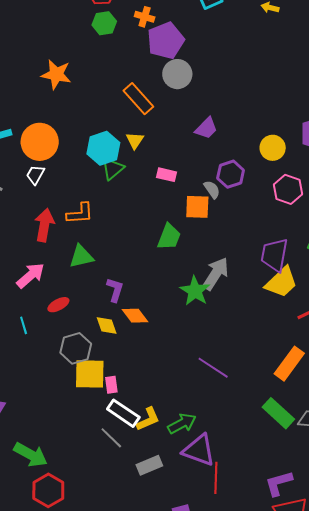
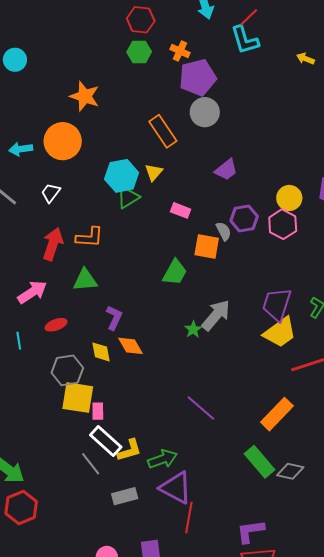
orange circle: (40, 142) -> (63, 141), moved
pink hexagon: (288, 189) -> (283, 224), moved
green star: (195, 291) -> (193, 329), size x0.6

